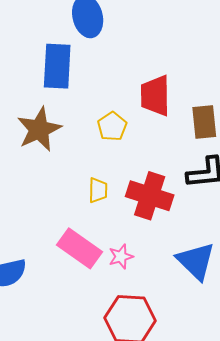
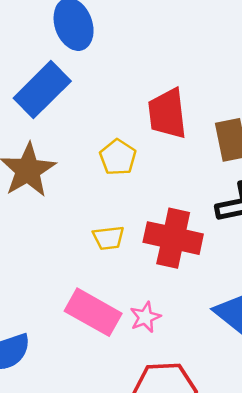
blue rectangle: (57, 66) -> (42, 90), turned 48
yellow trapezoid: (98, 190) -> (109, 238), turned 88

